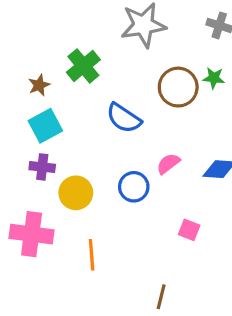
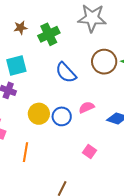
brown star: (39, 85) -> (21, 28), moved
yellow circle: (76, 193) -> (39, 114), moved

